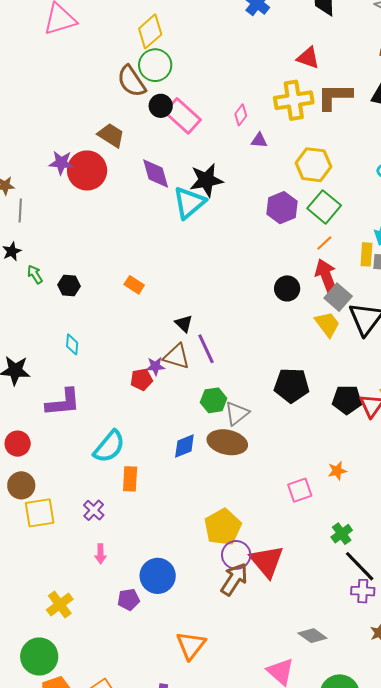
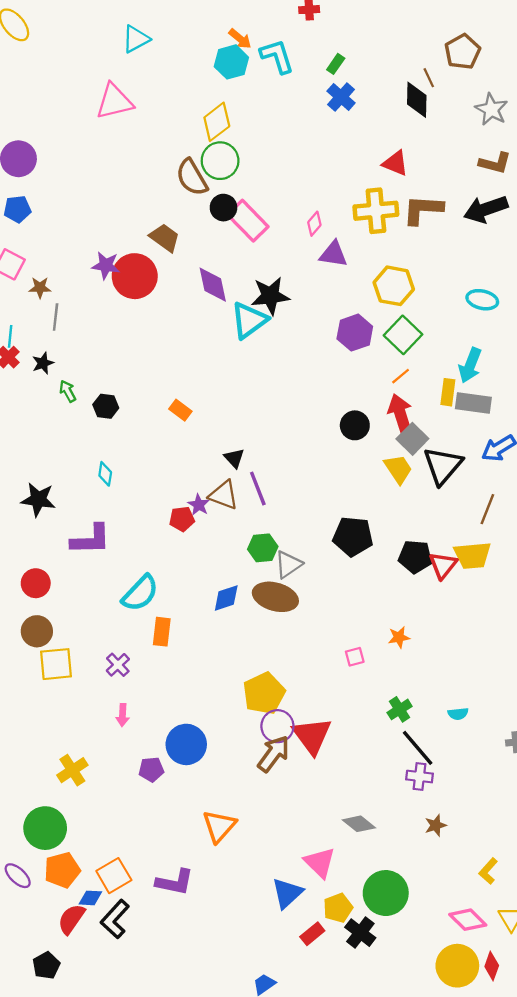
purple triangle: (259, 140) -> (333, 254), size x1.5
purple star: (155, 366) -> (199, 505), turned 30
pink square: (300, 490) -> (355, 657), size x0.7

